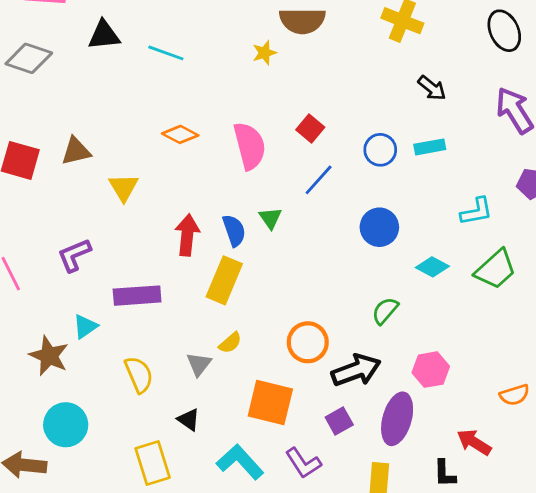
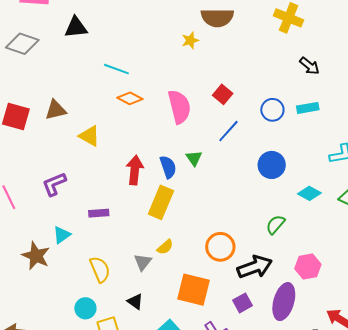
cyan line: (166, 53) -> (116, 69), moved
yellow triangle: (124, 187) -> (89, 136), turned -30
purple rectangle: (137, 296) -> (99, 213), size x0.6
cyan circle: (66, 425) -> (85, 308), moved, size x0.7

